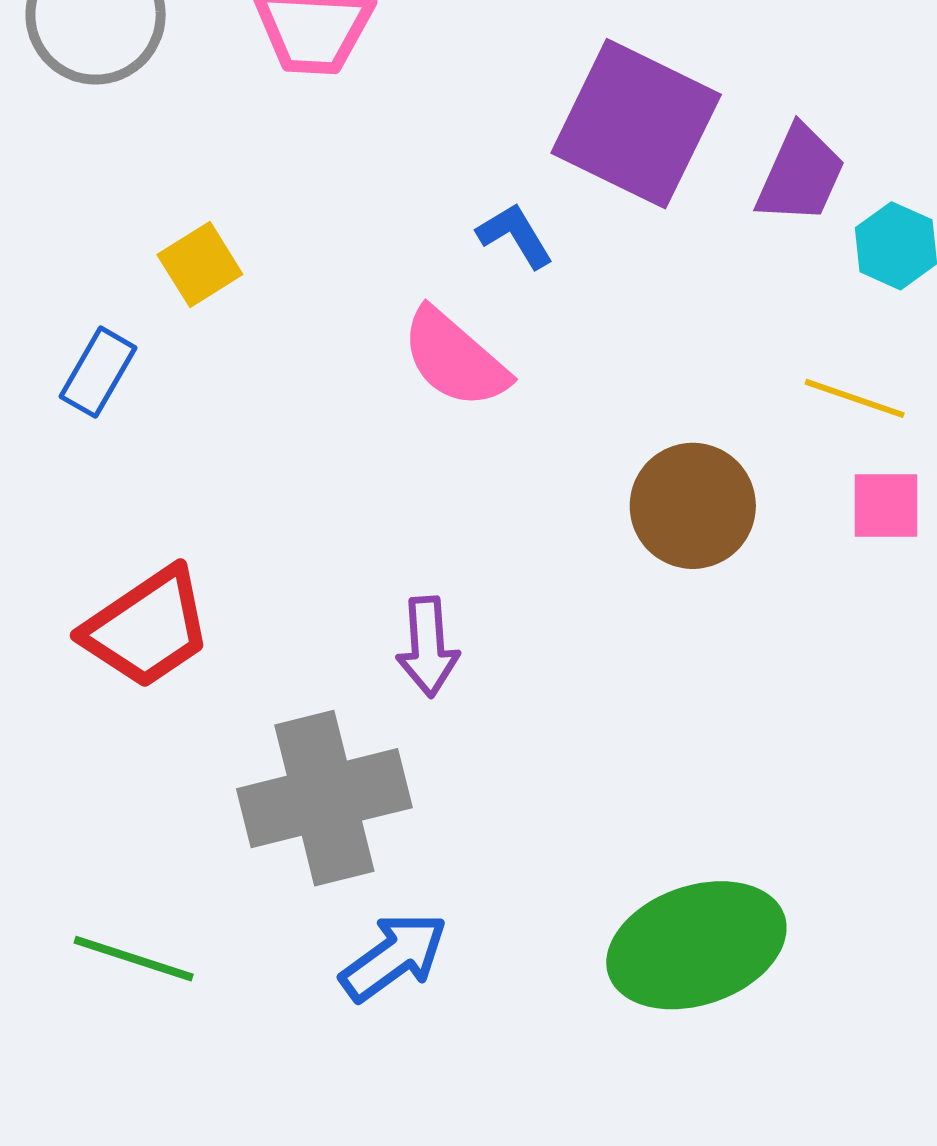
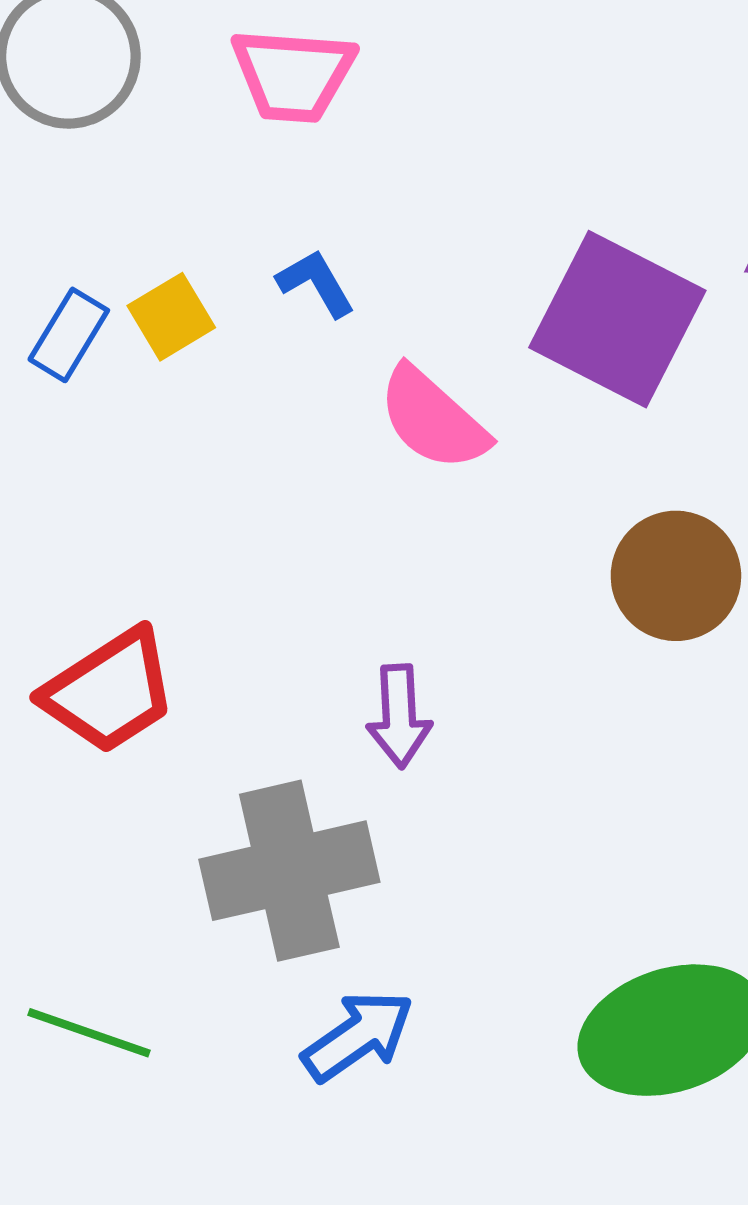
purple square: (636, 124) -> (617, 319), moved
blue L-shape: (515, 235) -> (316, 283), moved
blue rectangle: (98, 372) -> (69, 335), moved

